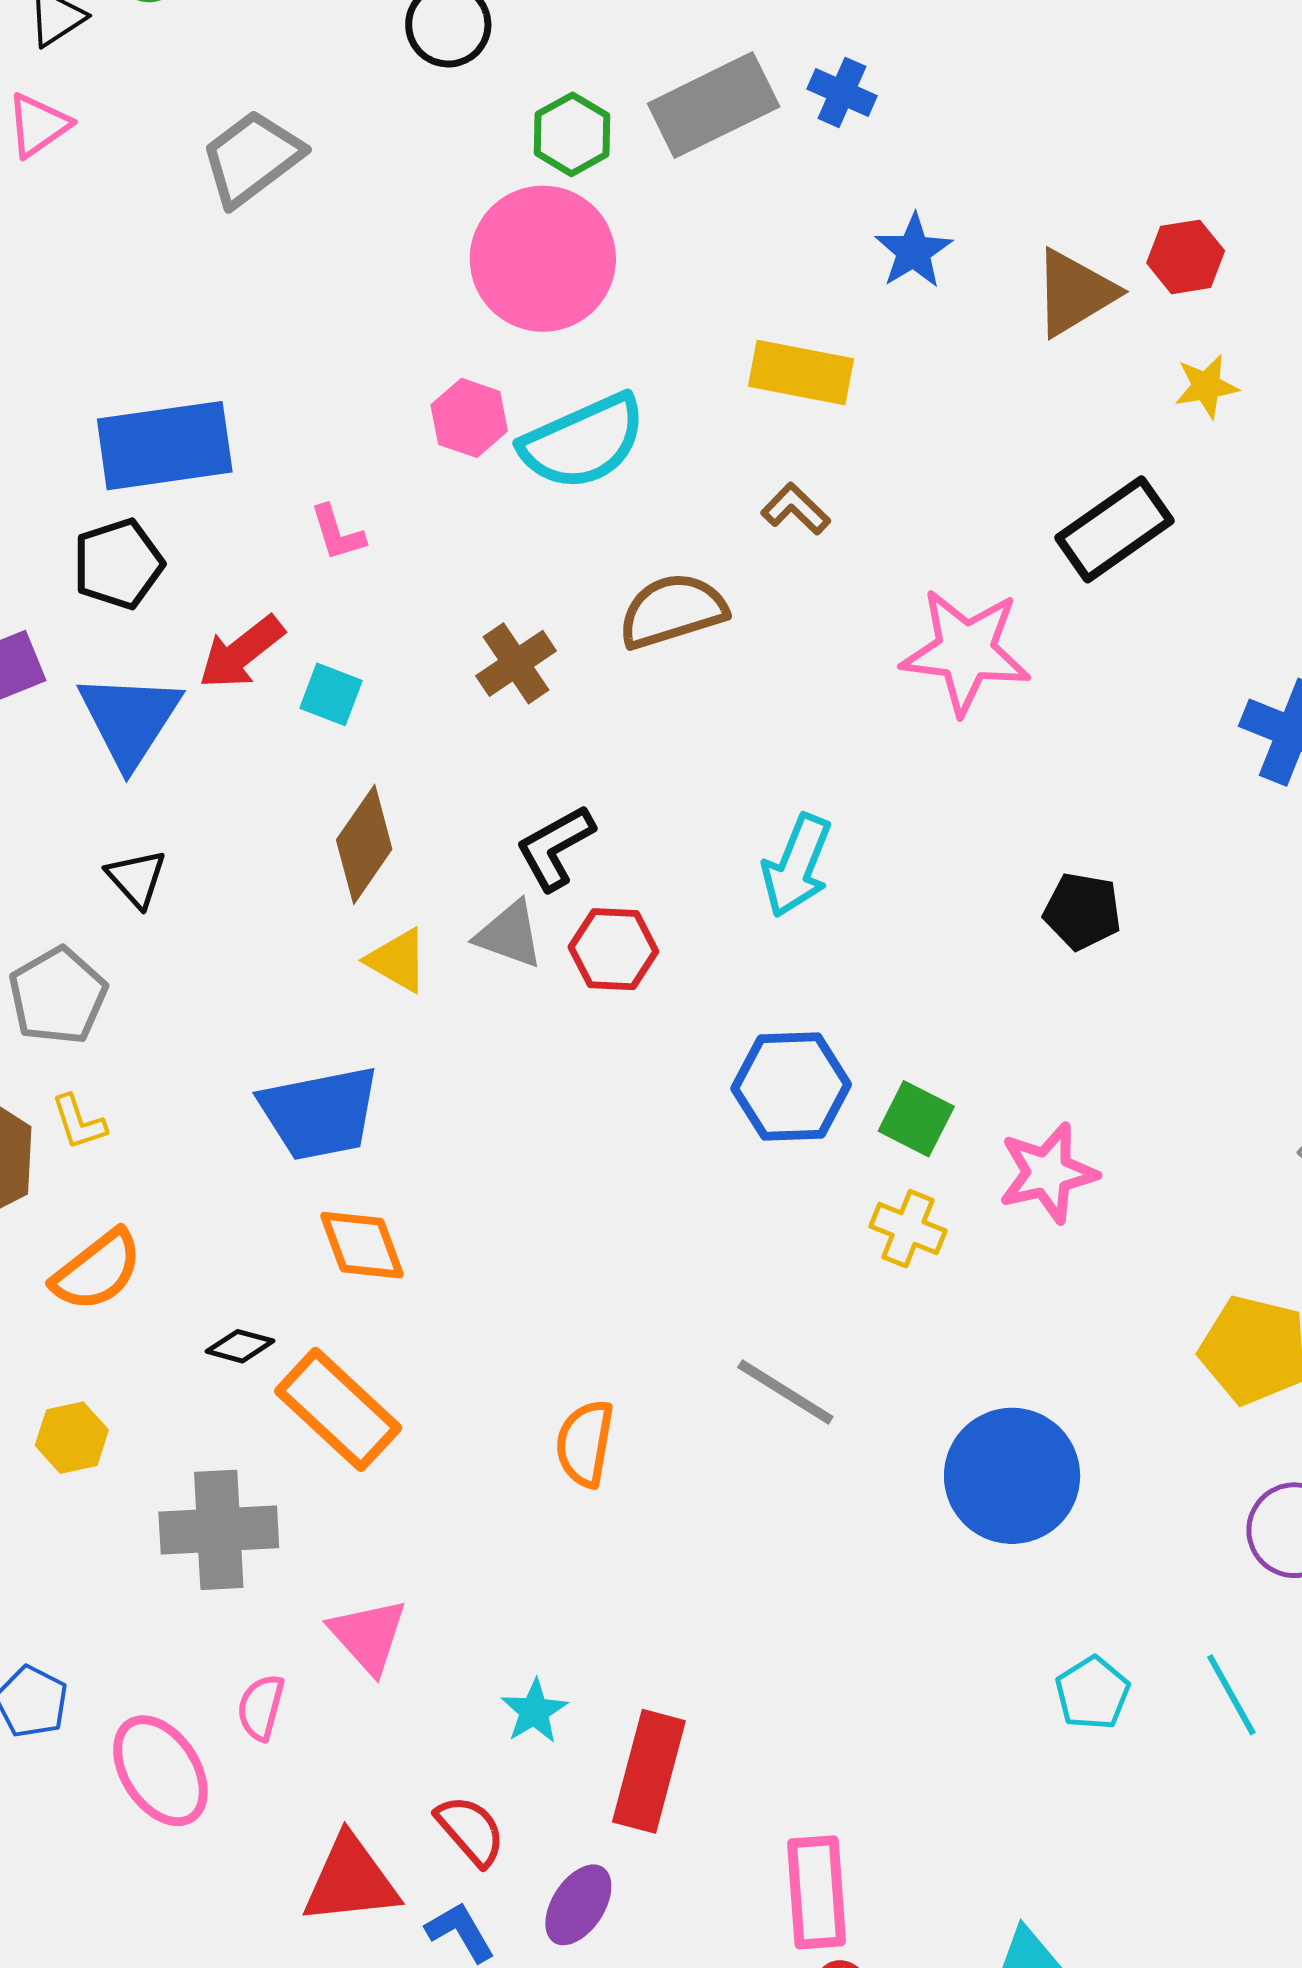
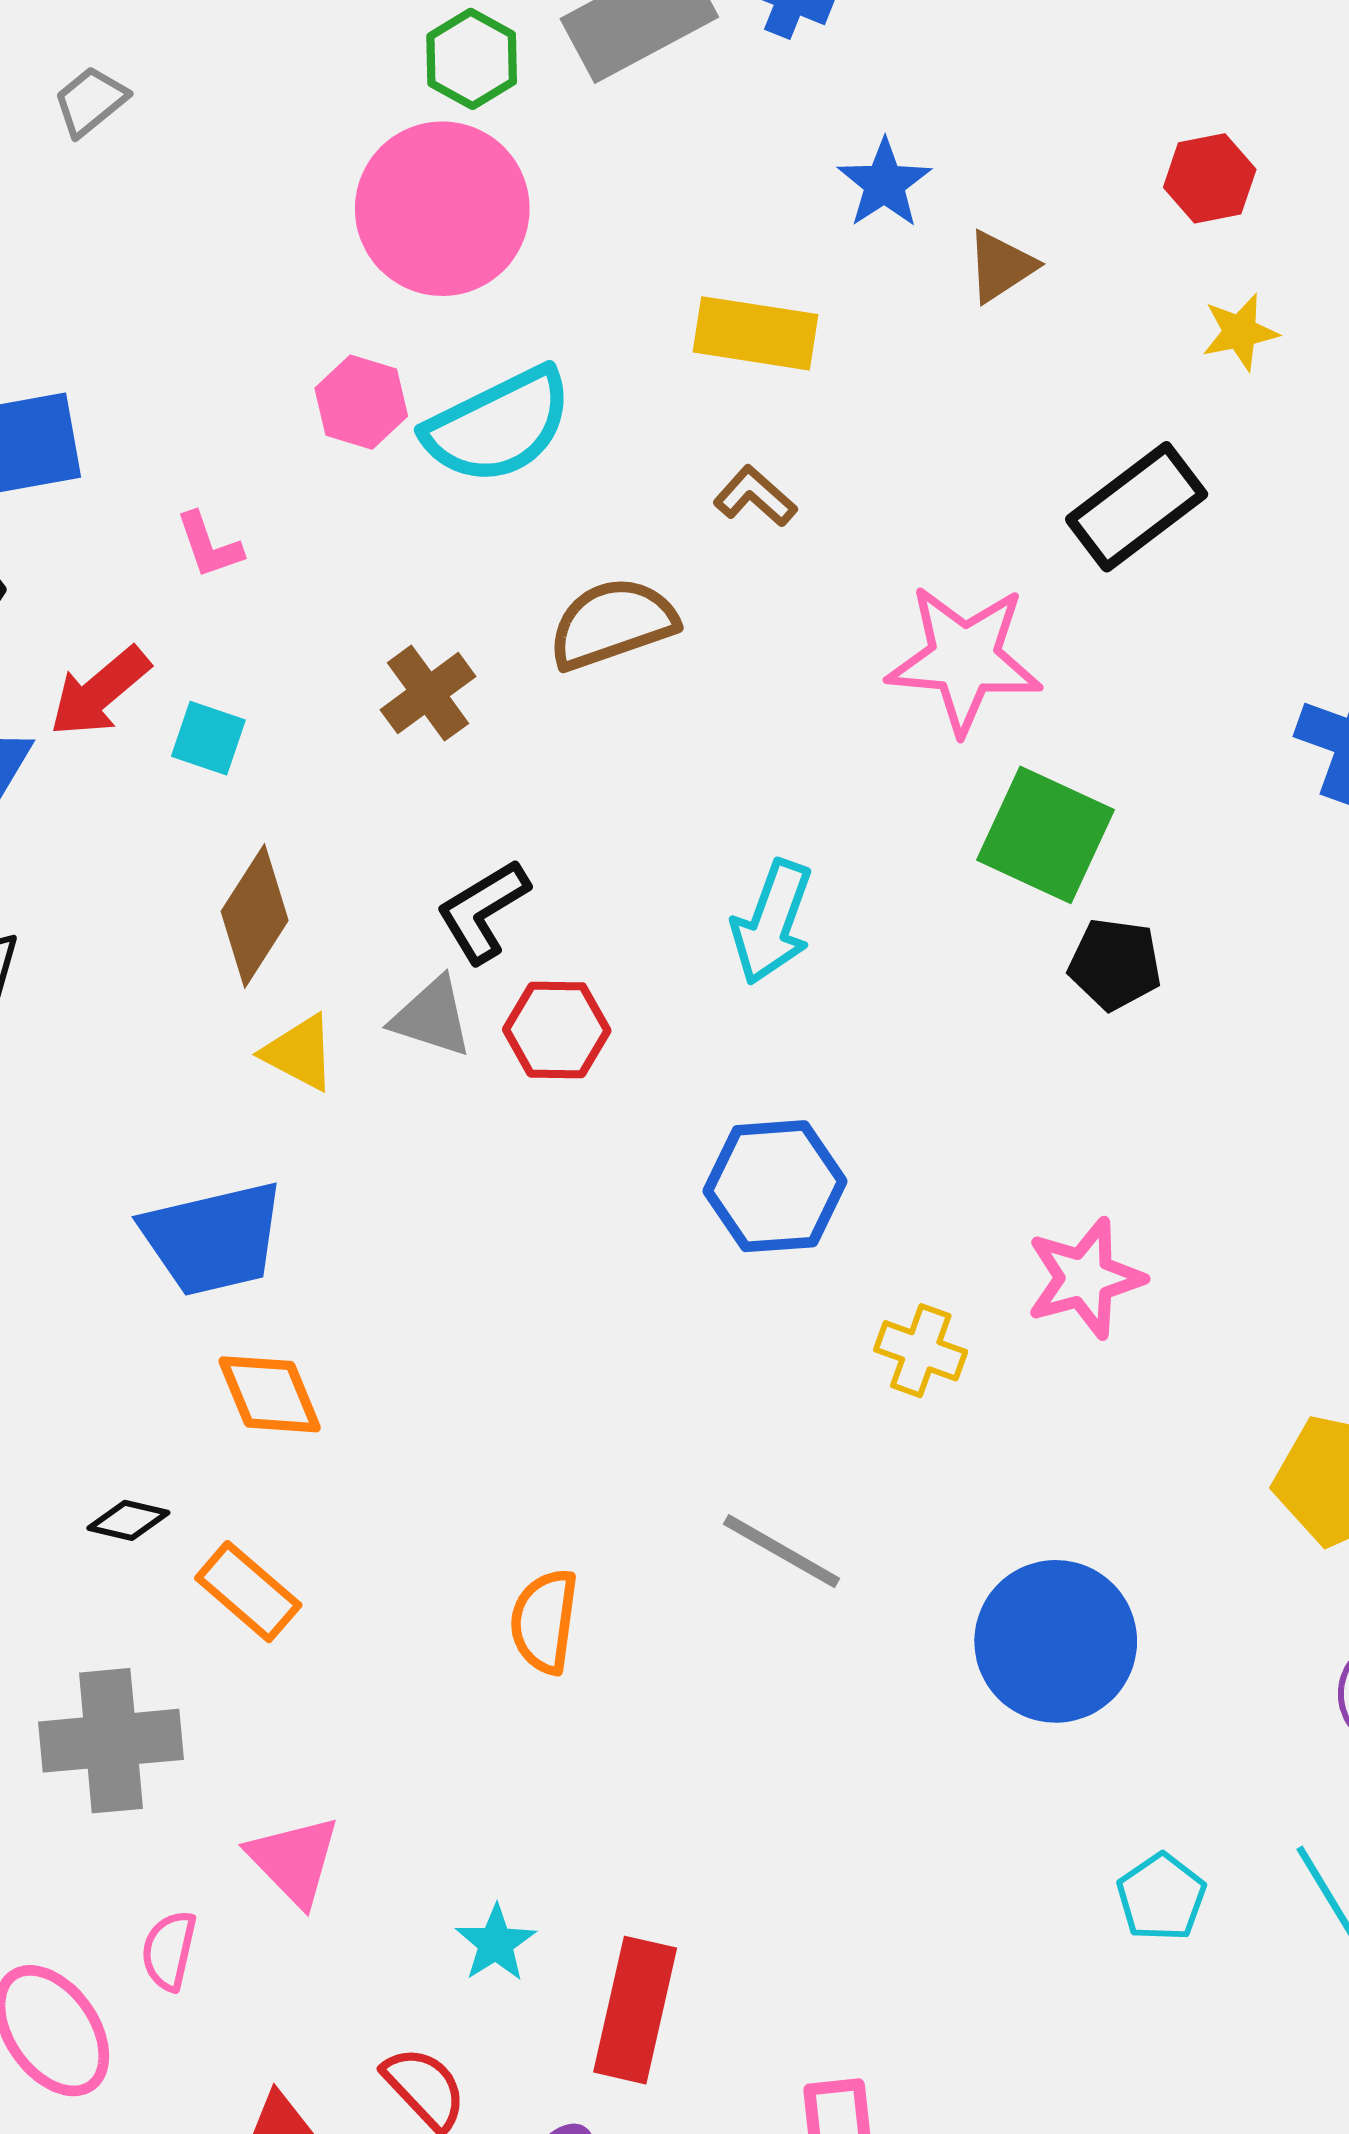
gray trapezoid: (252, 158) -> (90, 101), size x0.6
brown triangle: (1075, 293) -> (1001, 266), moved, size x0.7
green square: (916, 1119) -> (1045, 835), moved, size x1.5
orange rectangle: (338, 1409) -> (248, 1592), size x0.7

